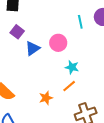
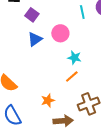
purple square: (17, 32) -> (32, 15), moved
orange star: (46, 98) -> (48, 100), moved

